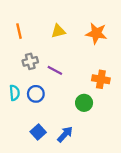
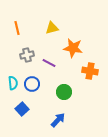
orange star: (96, 33) -> (73, 48), moved
green circle: (84, 103) -> (64, 92), moved
blue square: (38, 132) -> (22, 109), moved

